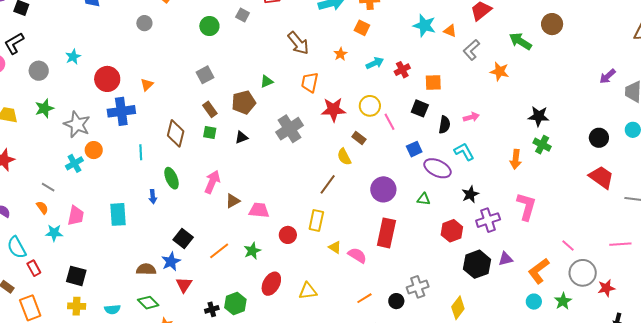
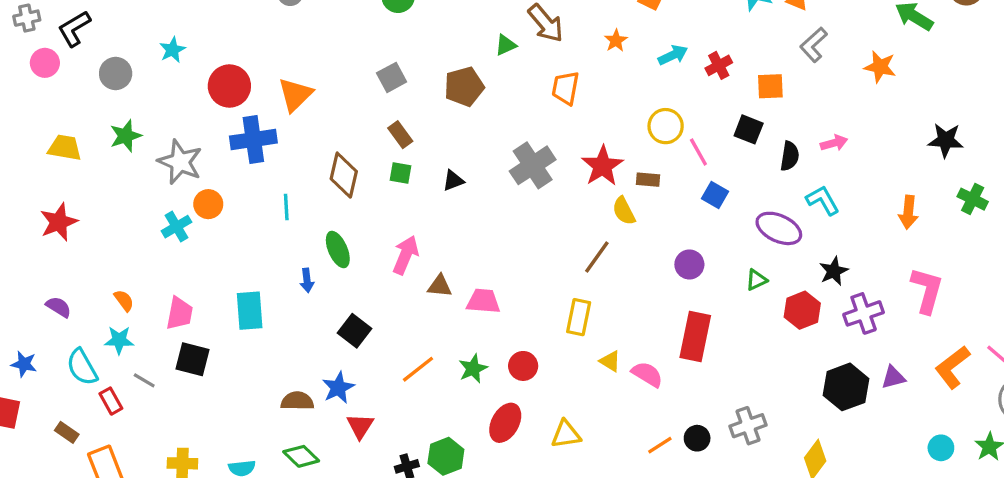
gray L-shape: (471, 50) -> (814, 45), moved
green triangle: (267, 81) -> (506, 45), moved
orange triangle: (147, 85) -> (295, 95), size x1.6
brown pentagon: (244, 102) -> (464, 87), moved
red star: (333, 110) -> (602, 166), moved, turned -30
brown rectangle: (359, 138) -> (648, 180), turned -32
green cross: (542, 145) -> (973, 199), moved
blue square: (414, 149) -> (715, 195), moved, turned -35
gray line: (48, 187) -> (144, 380), moved
purple circle: (383, 189) -> (689, 264), size x0.7
green triangle: (424, 199) -> (756, 280), turned -32
brown triangle: (233, 201) -> (440, 286), turned 35
red hexagon: (452, 231) -> (802, 310), moved
cyan star: (54, 233) -> (119, 340), moved
red circle: (288, 235) -> (523, 366), moved
black square: (183, 238) -> (355, 331), moved
orange L-shape: (539, 271) -> (952, 367), moved
black square: (76, 276) -> (192, 359), moved
black circle: (396, 301) -> (697, 438), moved

